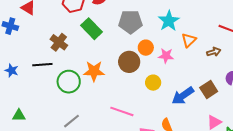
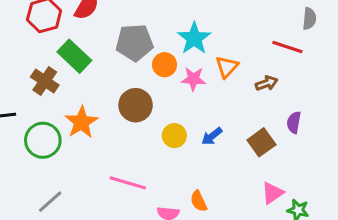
brown cross: (59, 42) -> (45, 81), moved
orange circle: (146, 48) -> (165, 65), moved
pink star: (166, 56) -> (193, 79), moved
orange star: (94, 71) -> (81, 122), turned -30
blue arrow: (183, 96) -> (212, 136), moved, size x0.6

